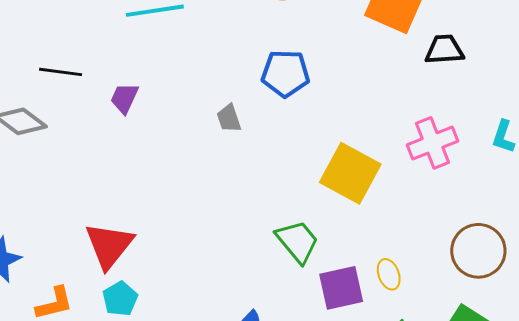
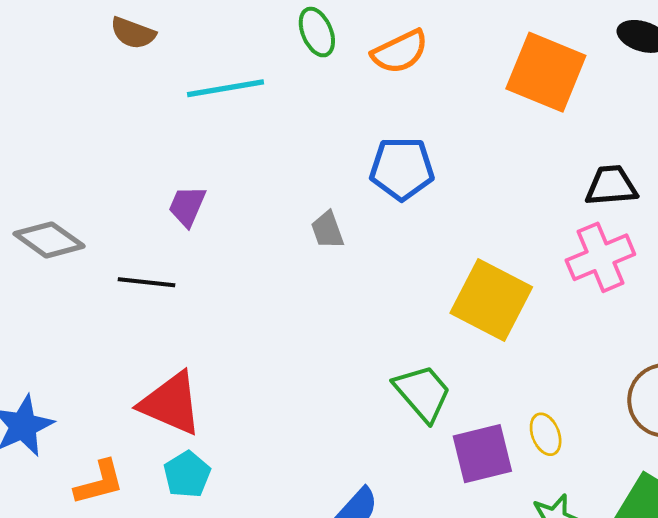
black trapezoid: (444, 50) -> (611, 186), moved
black line: (61, 72) -> (146, 282), moved
red triangle: (109, 245) -> (171, 403), turned -44

